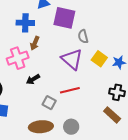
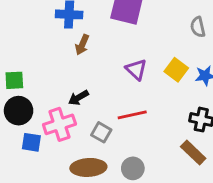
gray semicircle: (83, 36) -> (198, 27), moved
pink cross: (18, 58) -> (59, 124), moved
purple triangle: (72, 59) -> (136, 69), size x0.7

